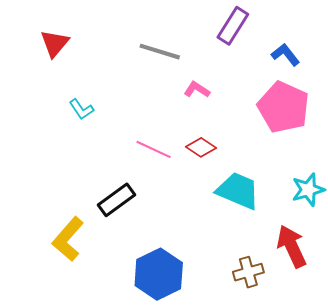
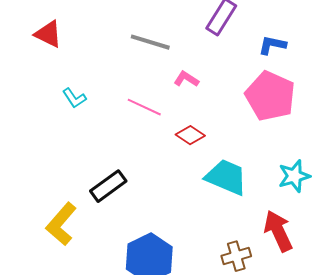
red triangle: (55, 43) -> (48, 34), turned -44
blue L-shape: (285, 55) -> (272, 45), turned -40
pink line: (154, 149) -> (144, 107), moved

